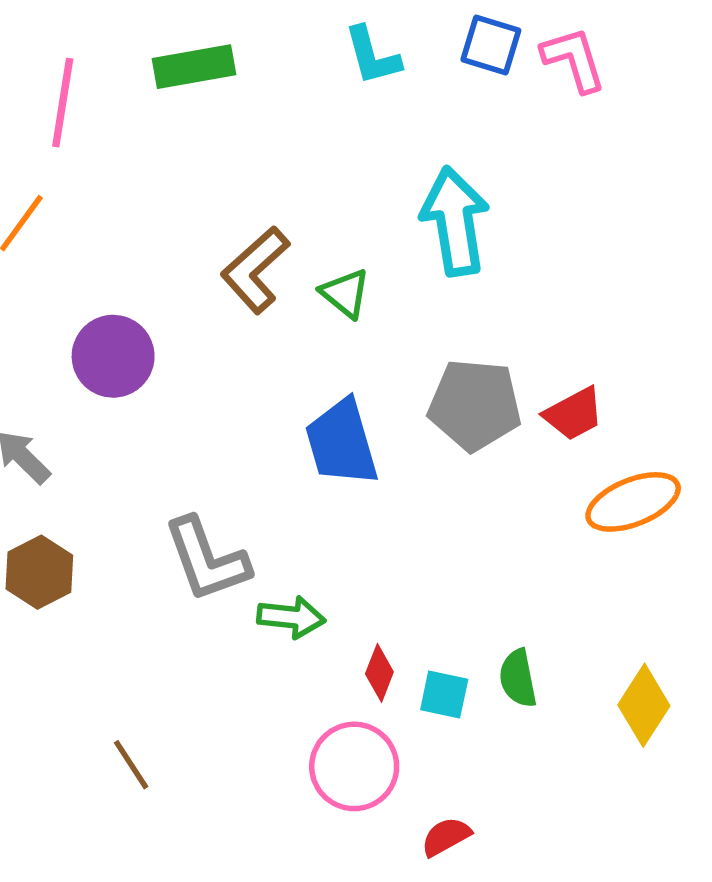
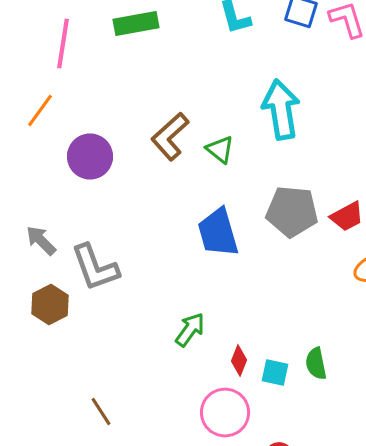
purple circle: (113, 356) -> (90, 156), moved
gray L-shape: (207, 560) -> (95, 268), moved
green arrow: (291, 617) -> (190, 330), turned -60

